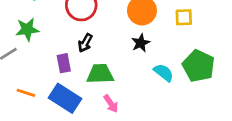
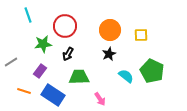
green star: (27, 29) -> (43, 44), moved
purple rectangle: (64, 63) -> (40, 71), moved, turned 48
pink arrow: (111, 104) -> (100, 99), moved

